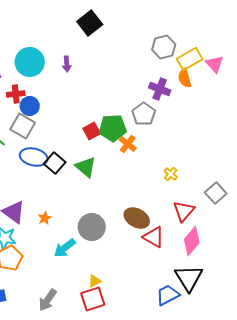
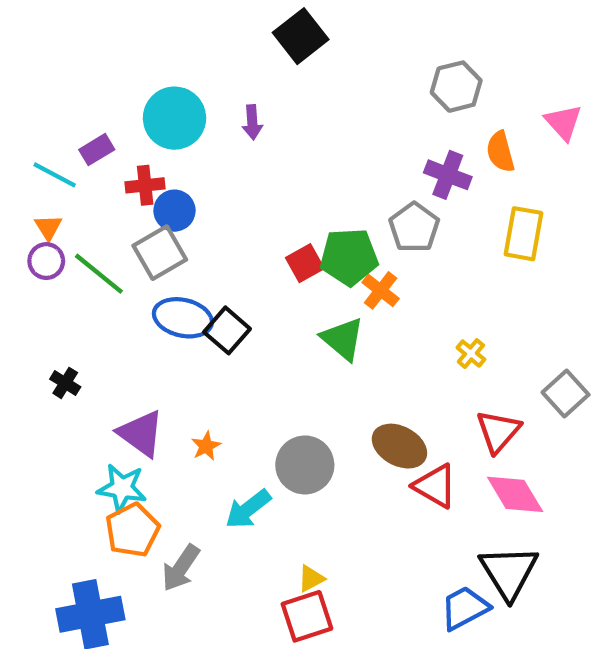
yellow rectangle: (190, 59) -> (523, 234), moved, turned -50
gray square: (23, 126) -> (160, 253), turned 30
green triangle: (86, 167) -> (343, 339), moved
pink diamond: (192, 241) -> (515, 494), turned -72
gray arrow: (48, 300) -> (181, 568), moved

